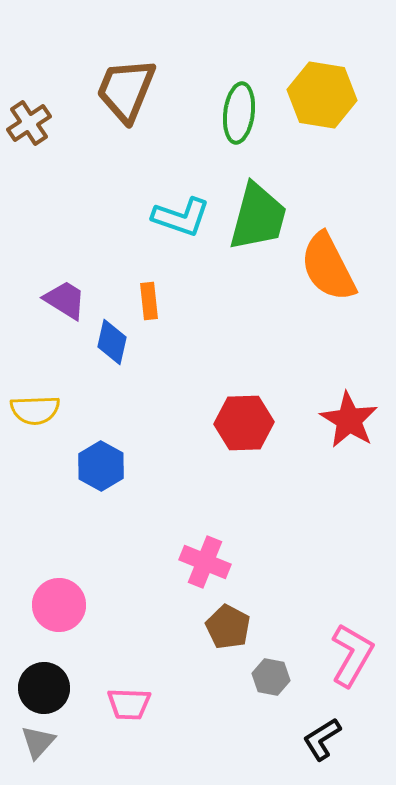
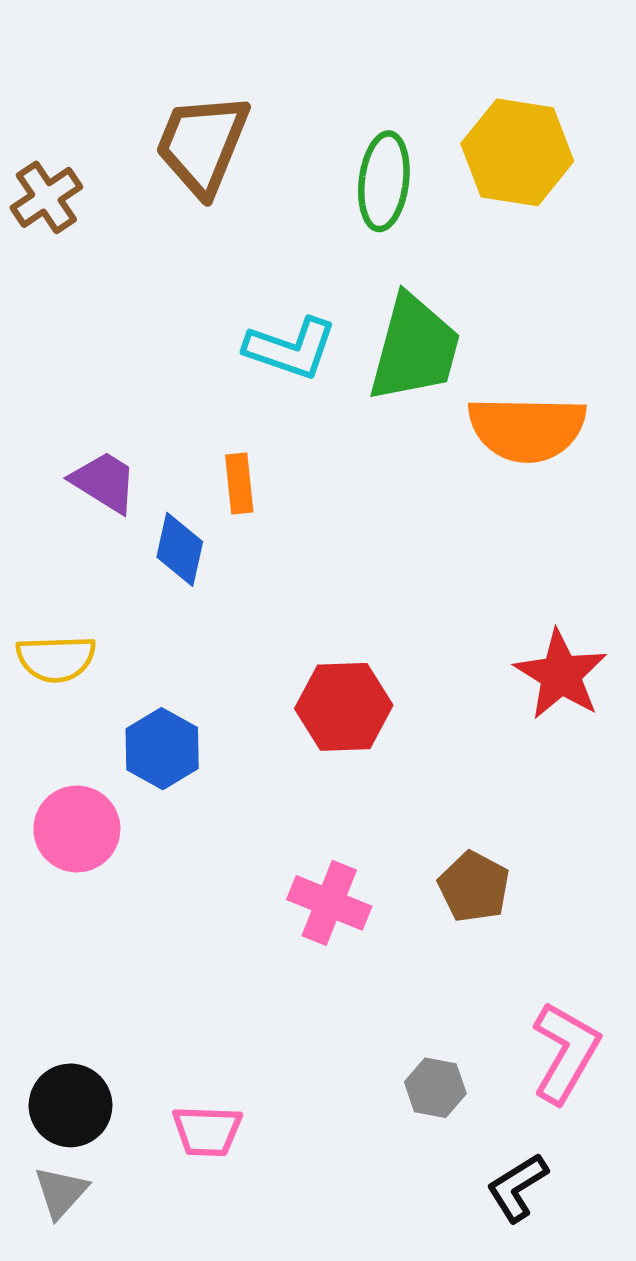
orange semicircle: (328, 267) -> (527, 429), turned -62
red hexagon: (244, 423) -> (344, 707), moved
pink circle: (59, 605) -> (77, 829), moved
brown pentagon: (228, 627) -> (474, 887), moved

